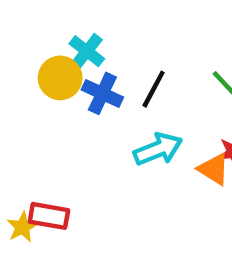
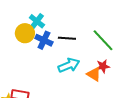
black line: (154, 89) -> (67, 38), turned 66

